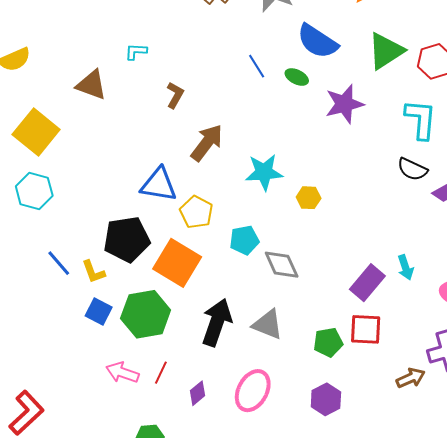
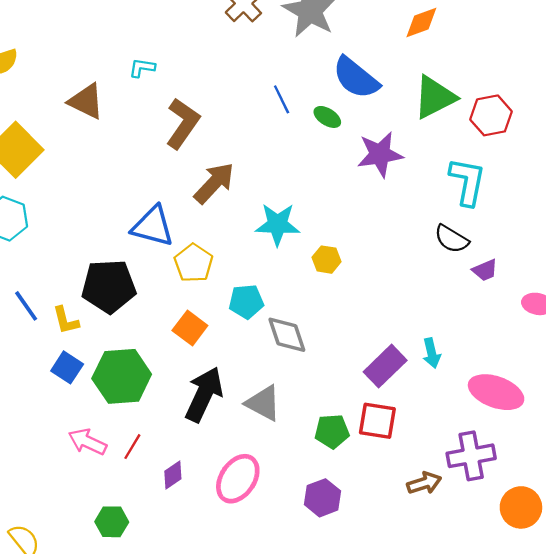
brown L-shape: (175, 95) -> (183, 123), size x1.6
orange square: (177, 263) -> (190, 328), moved, size x0.6

